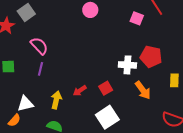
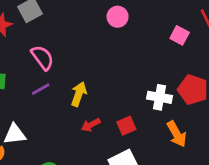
purple line: (40, 69) -> (41, 89), turned 40
yellow arrow: (56, 100) -> (79, 94), moved

